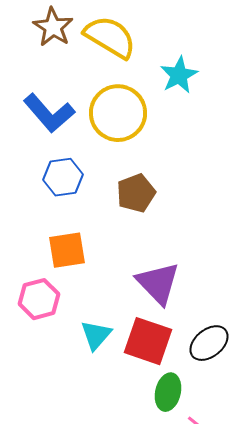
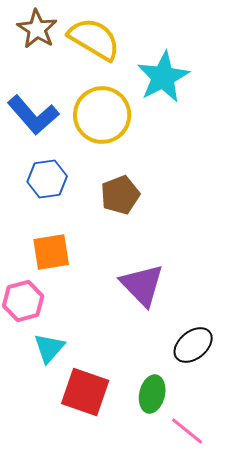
cyan star: (179, 75) -> (163, 77), size x1.4
cyan triangle: (96, 335) -> (49, 348), moved
red square: (148, 341) -> (85, 392), moved

